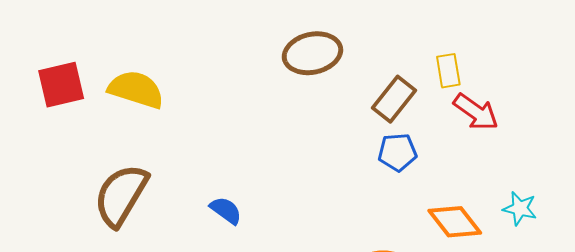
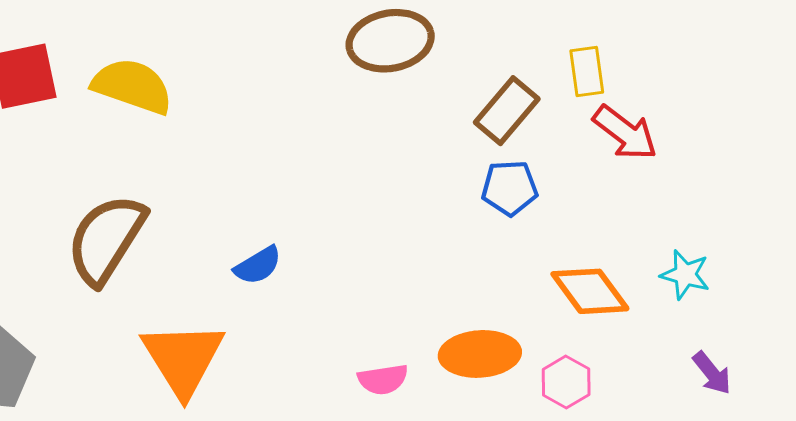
blue semicircle: (226, 210) -> (258, 265), turned 112

